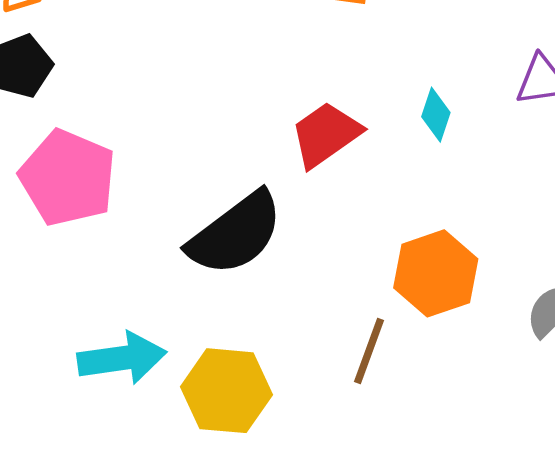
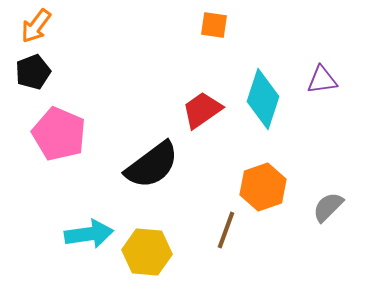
cyan diamond: (436, 115) -> (263, 99), size x2.0

